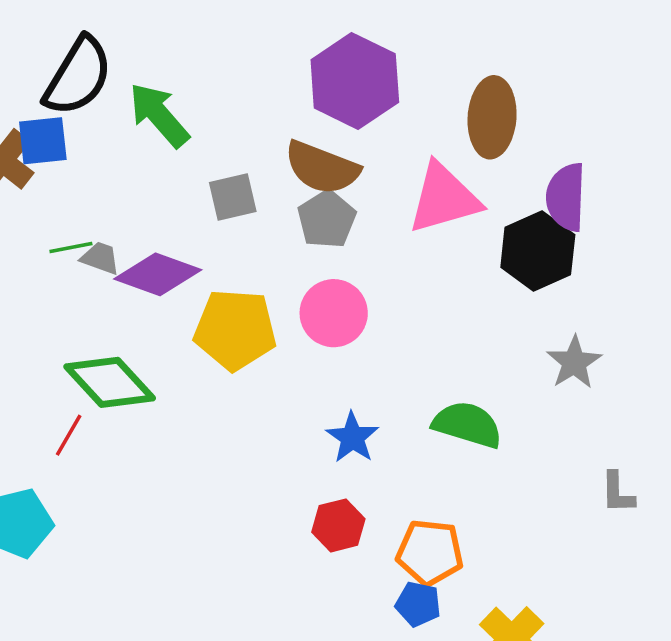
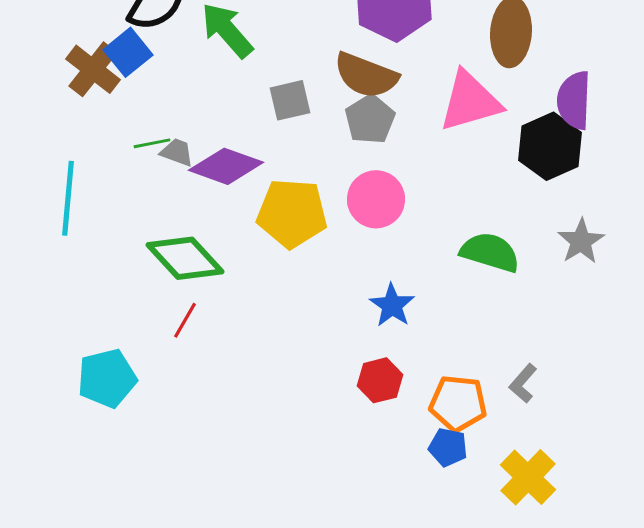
blue square: (43, 141) -> (128, 52), turned -33
green semicircle: (467, 425) -> (490, 252), moved
red line: (69, 435) -> (185, 320), moved
gray L-shape: (618, 493) -> (523, 383), moved, turned 42

